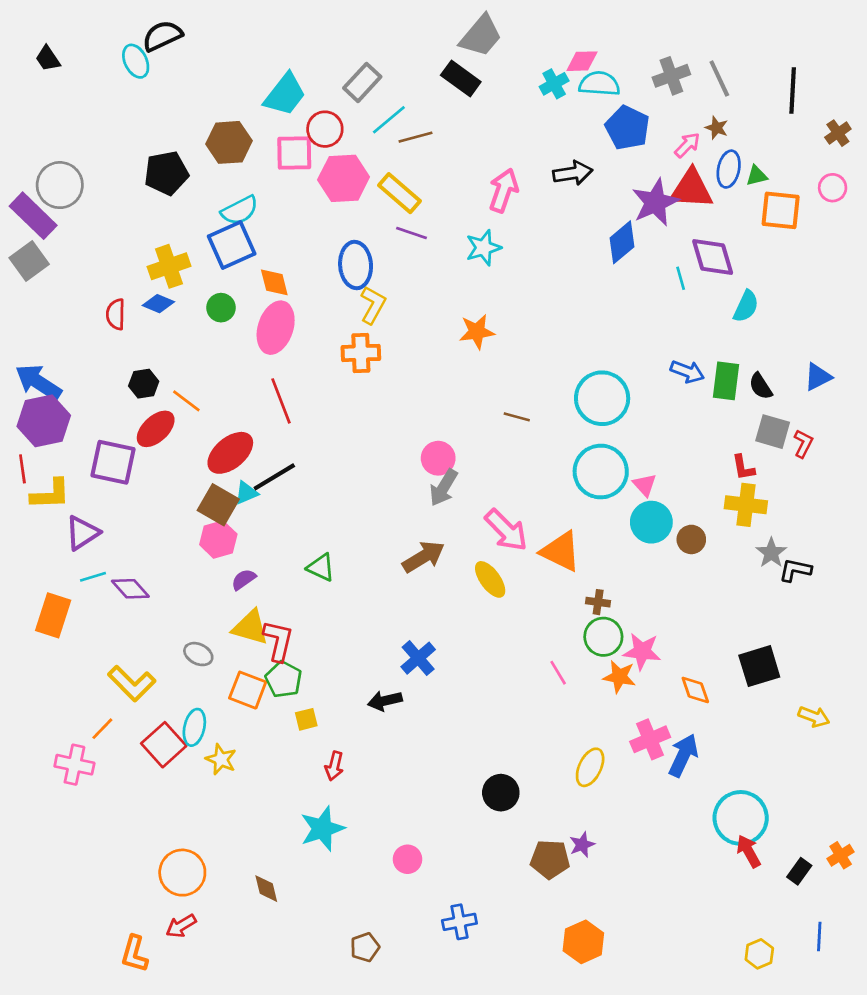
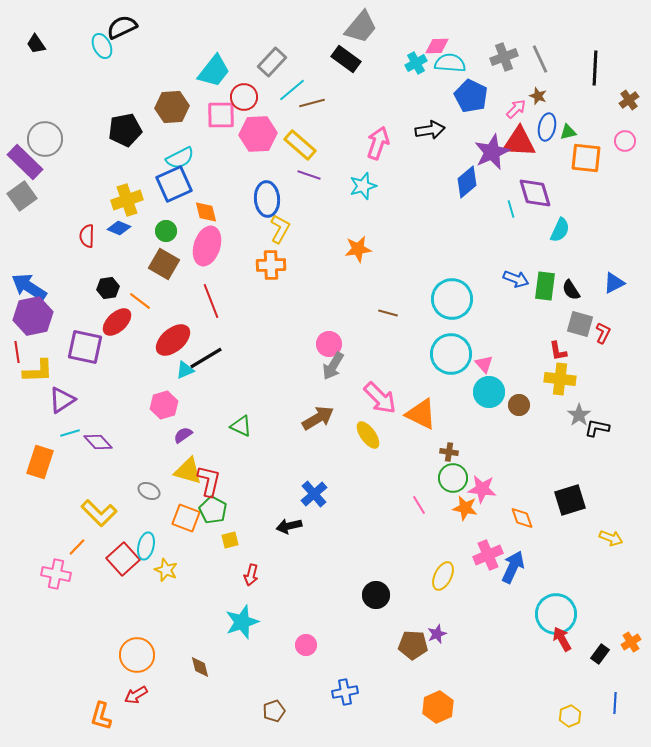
brown square: (218, 505) -> (164, 264), moved

